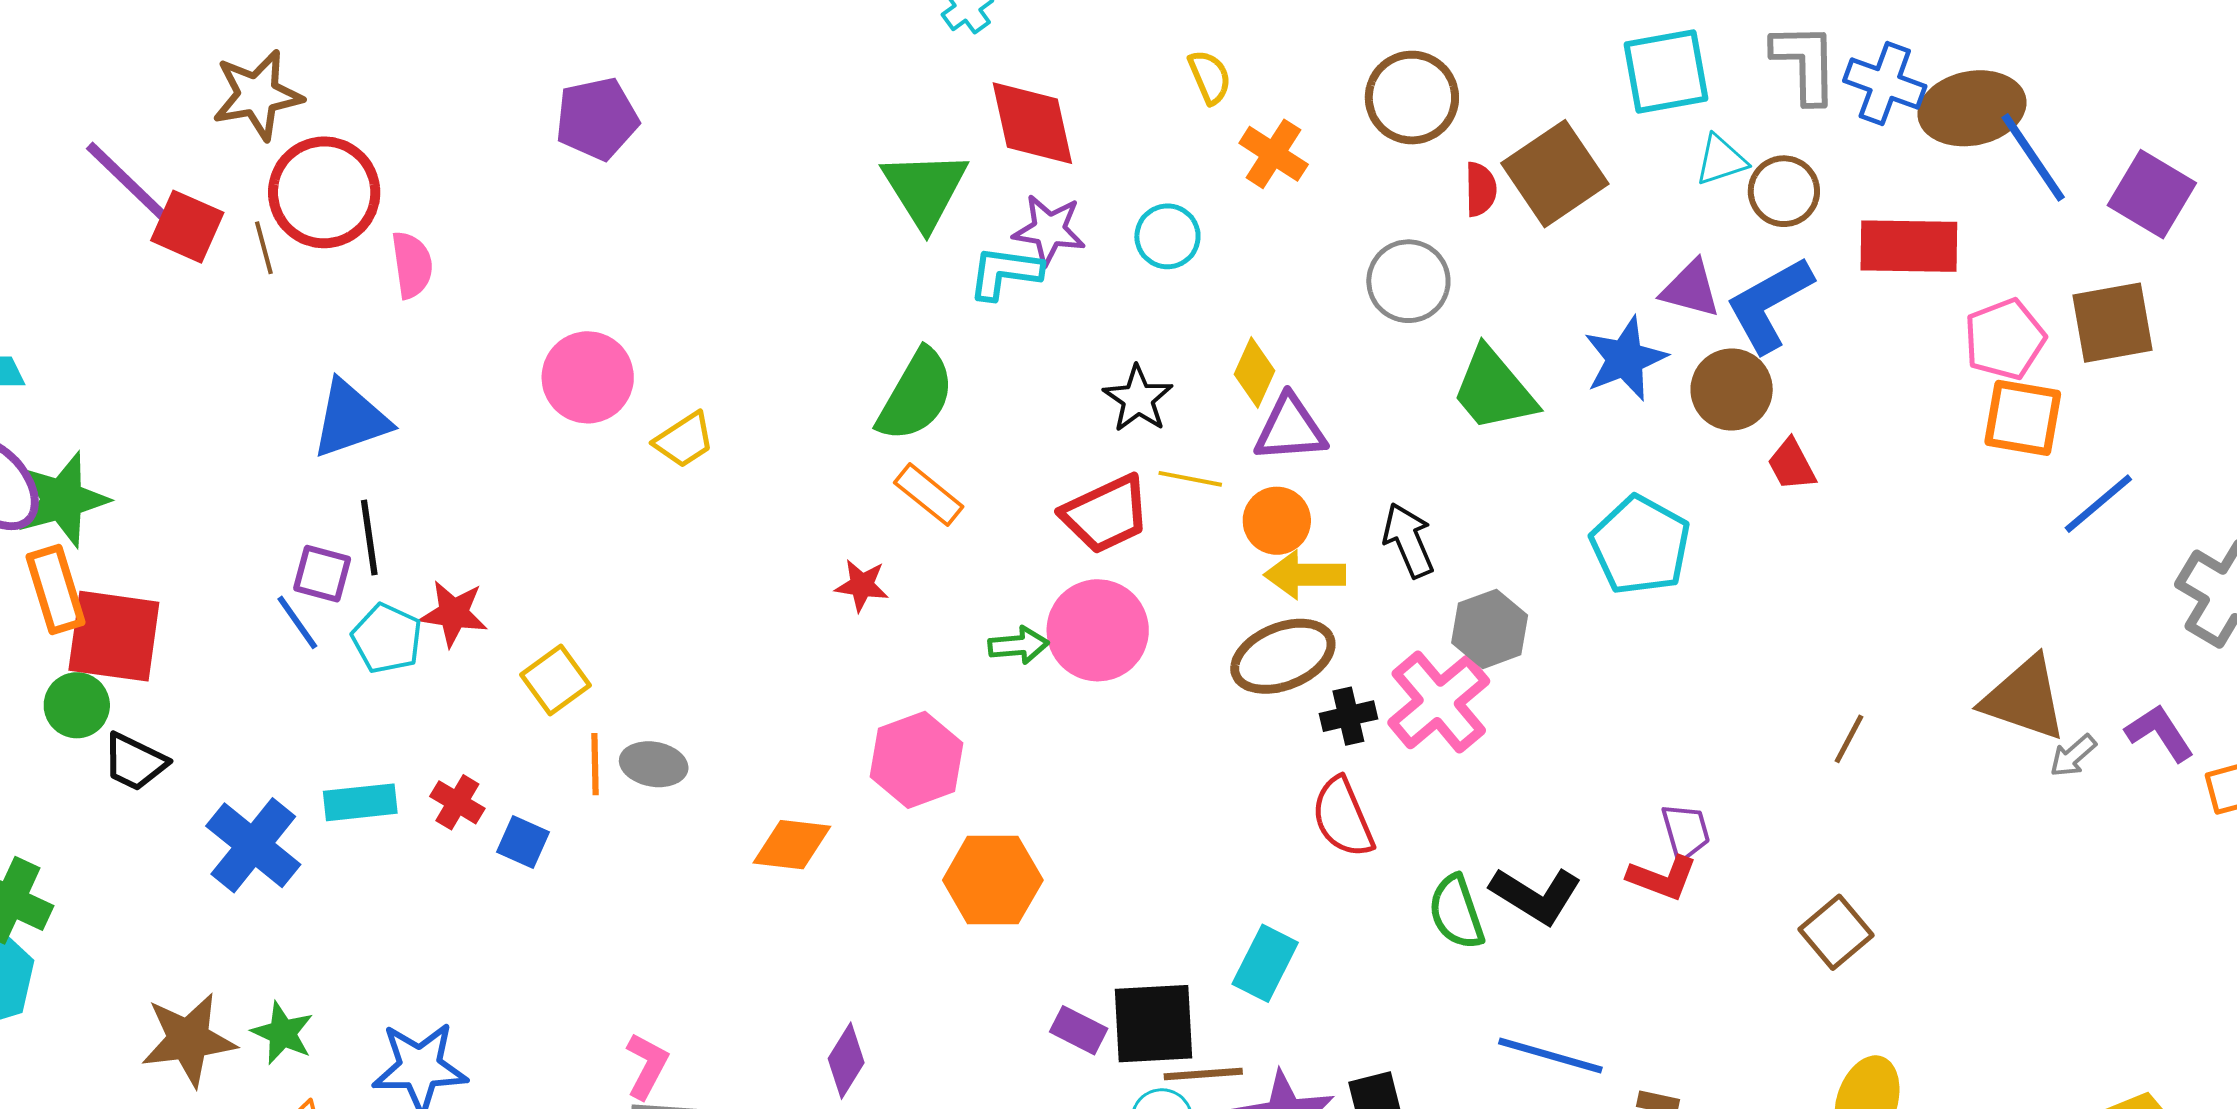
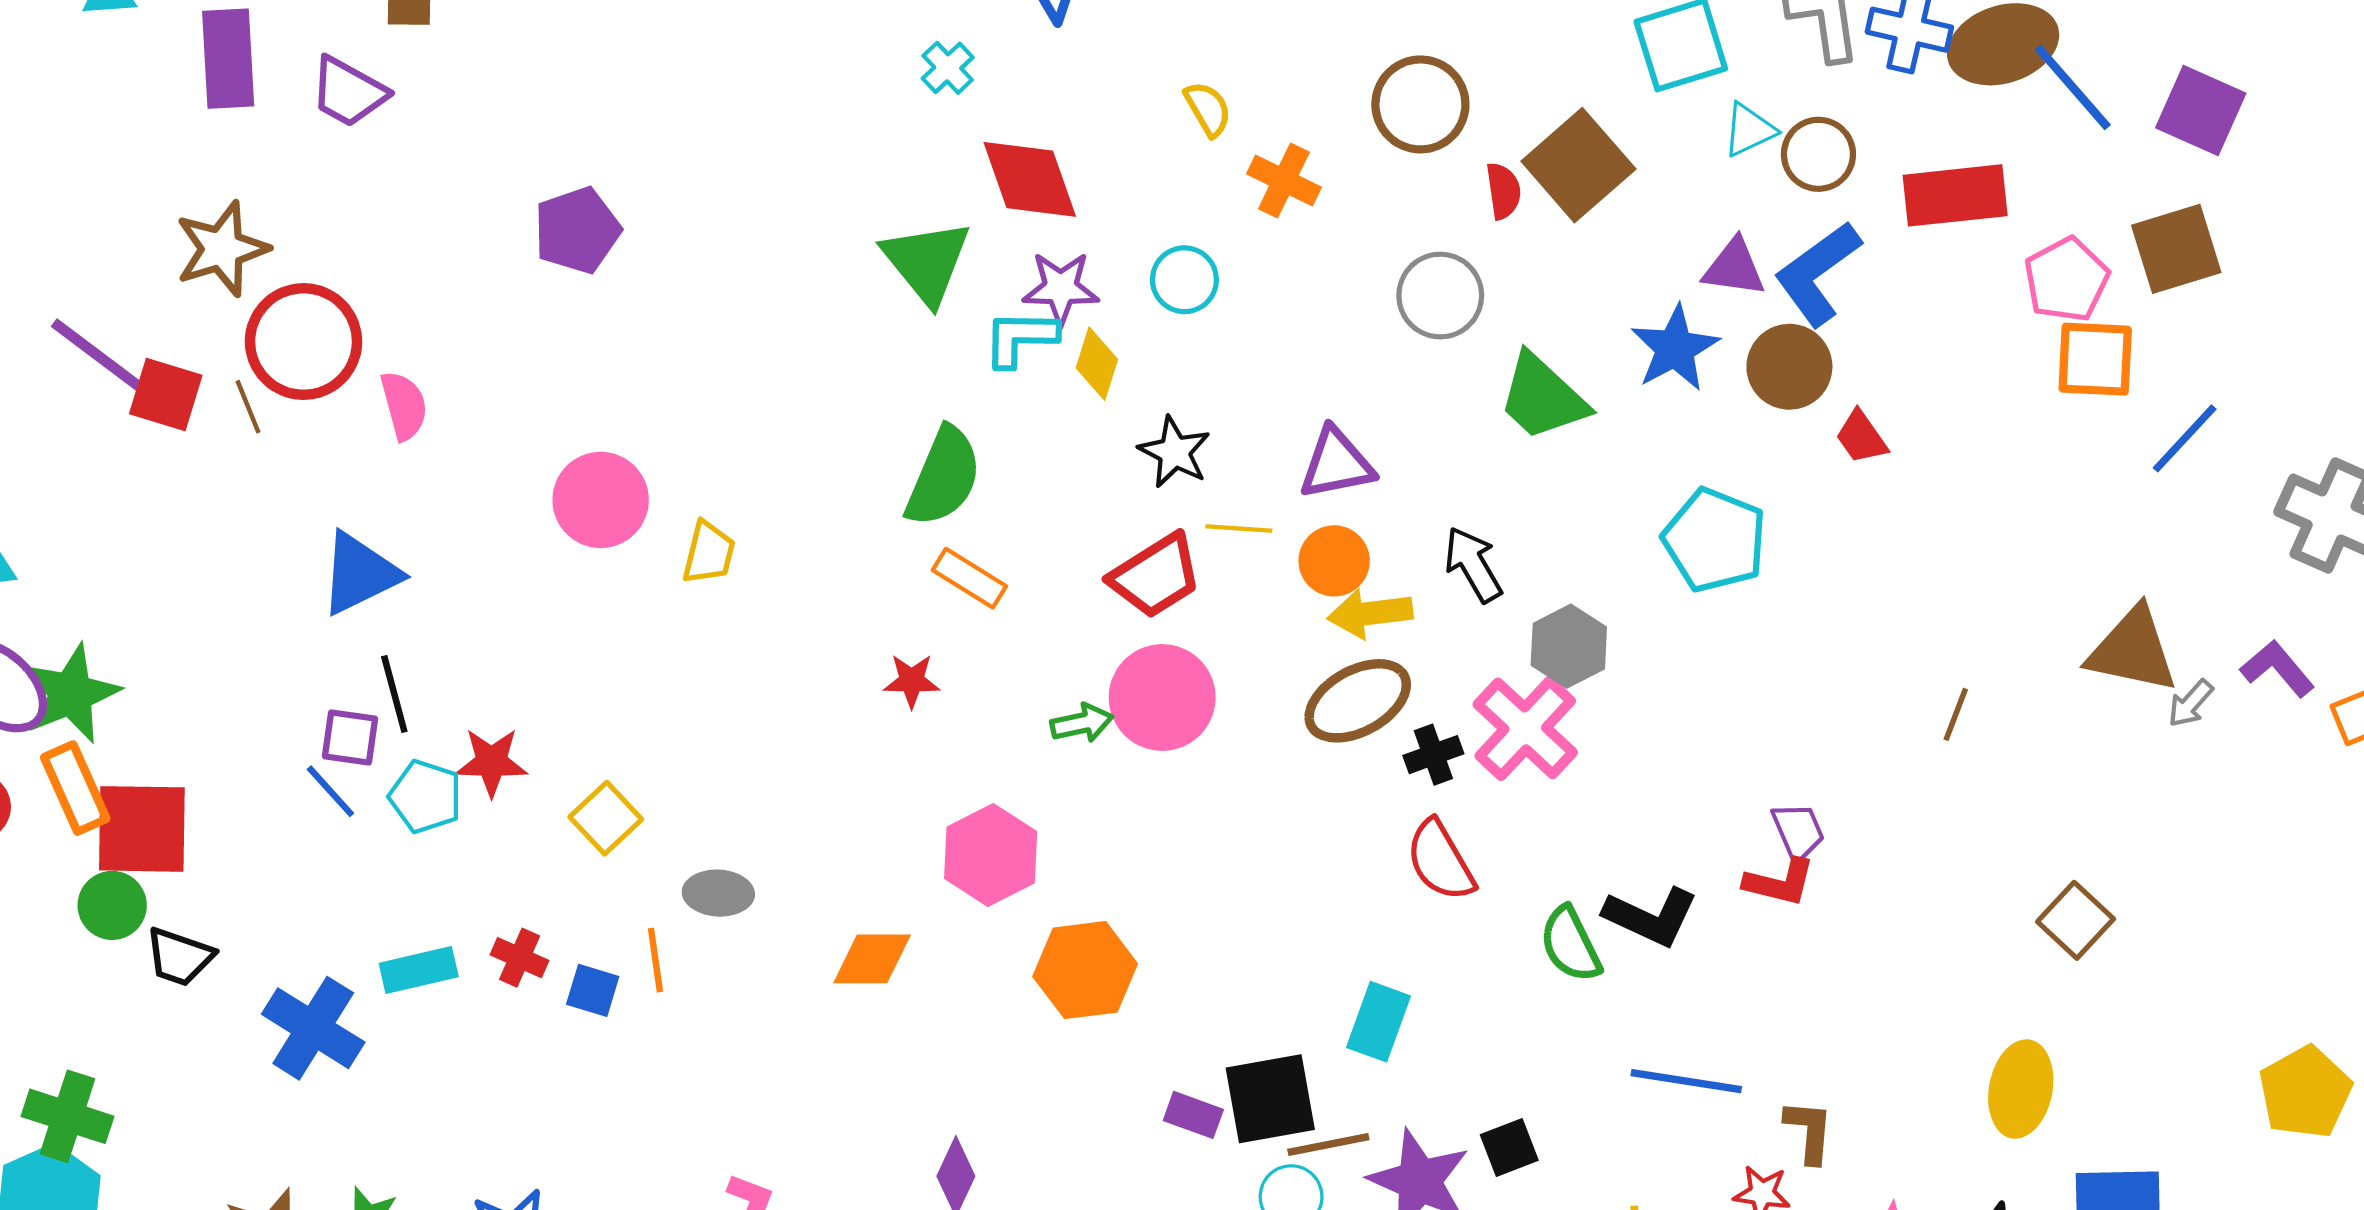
yellow diamond: (1254, 372) -> (1097, 364), moved
yellow trapezoid: (684, 440) -> (709, 553), turned -36
orange line: (595, 764) -> (655, 960), moved
brown square: (1836, 932) -> (2076, 920), moved

